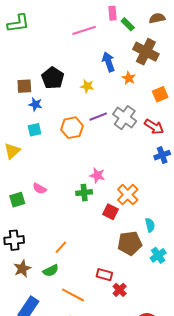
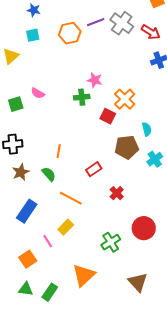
orange line: (61, 247) -> (59, 151), turned -32
green semicircle: (51, 271) -> (49, 174), turned -105
red rectangle: (104, 275) -> (94, 169), moved, turned -49

